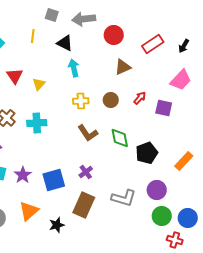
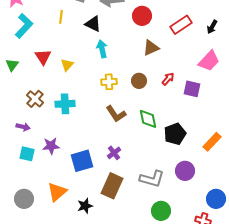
purple star: (23, 175) -> (51, 146), moved, turned 30
green circle: (162, 216) -> (161, 211), moved

